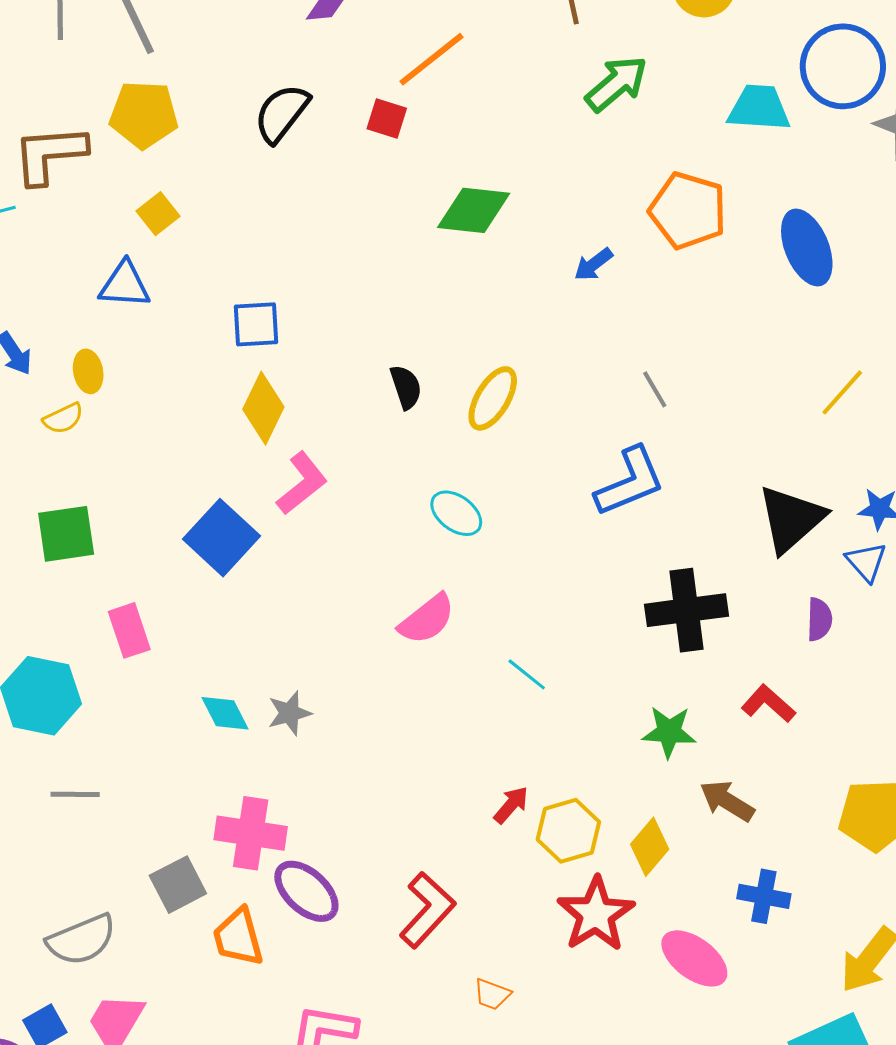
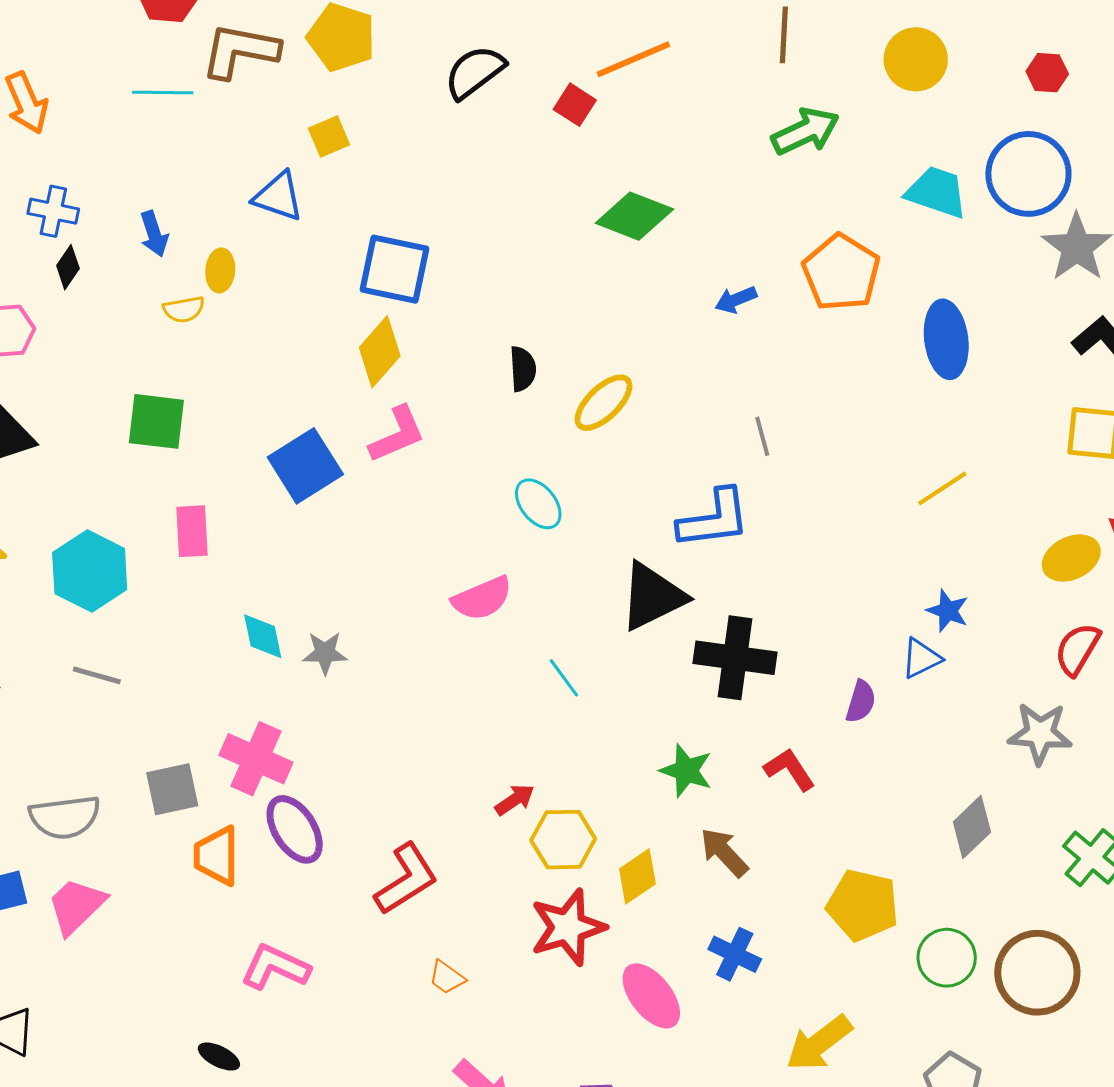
blue square: (256, 324) -> (394, 269), size x1.4
black triangle: (791, 519) -> (652, 596), moved
blue triangle: (866, 562) -> (921, 658), turned 30

